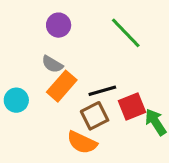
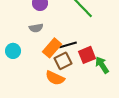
gray semicircle: (52, 64) -> (36, 28), turned -40
orange rectangle: (62, 86) -> (52, 48), moved

